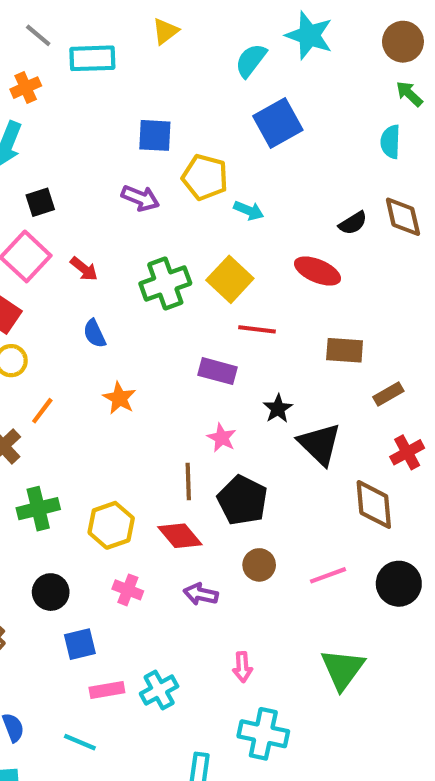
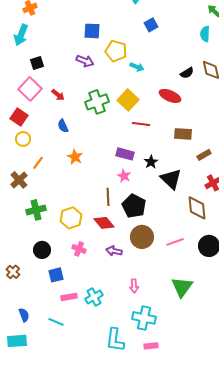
blue square: (278, 123) -> (151, 25), size x0.6
purple rectangle: (217, 371) -> (125, 154), moved
brown circle: (259, 565) -> (142, 237), size x1.5

